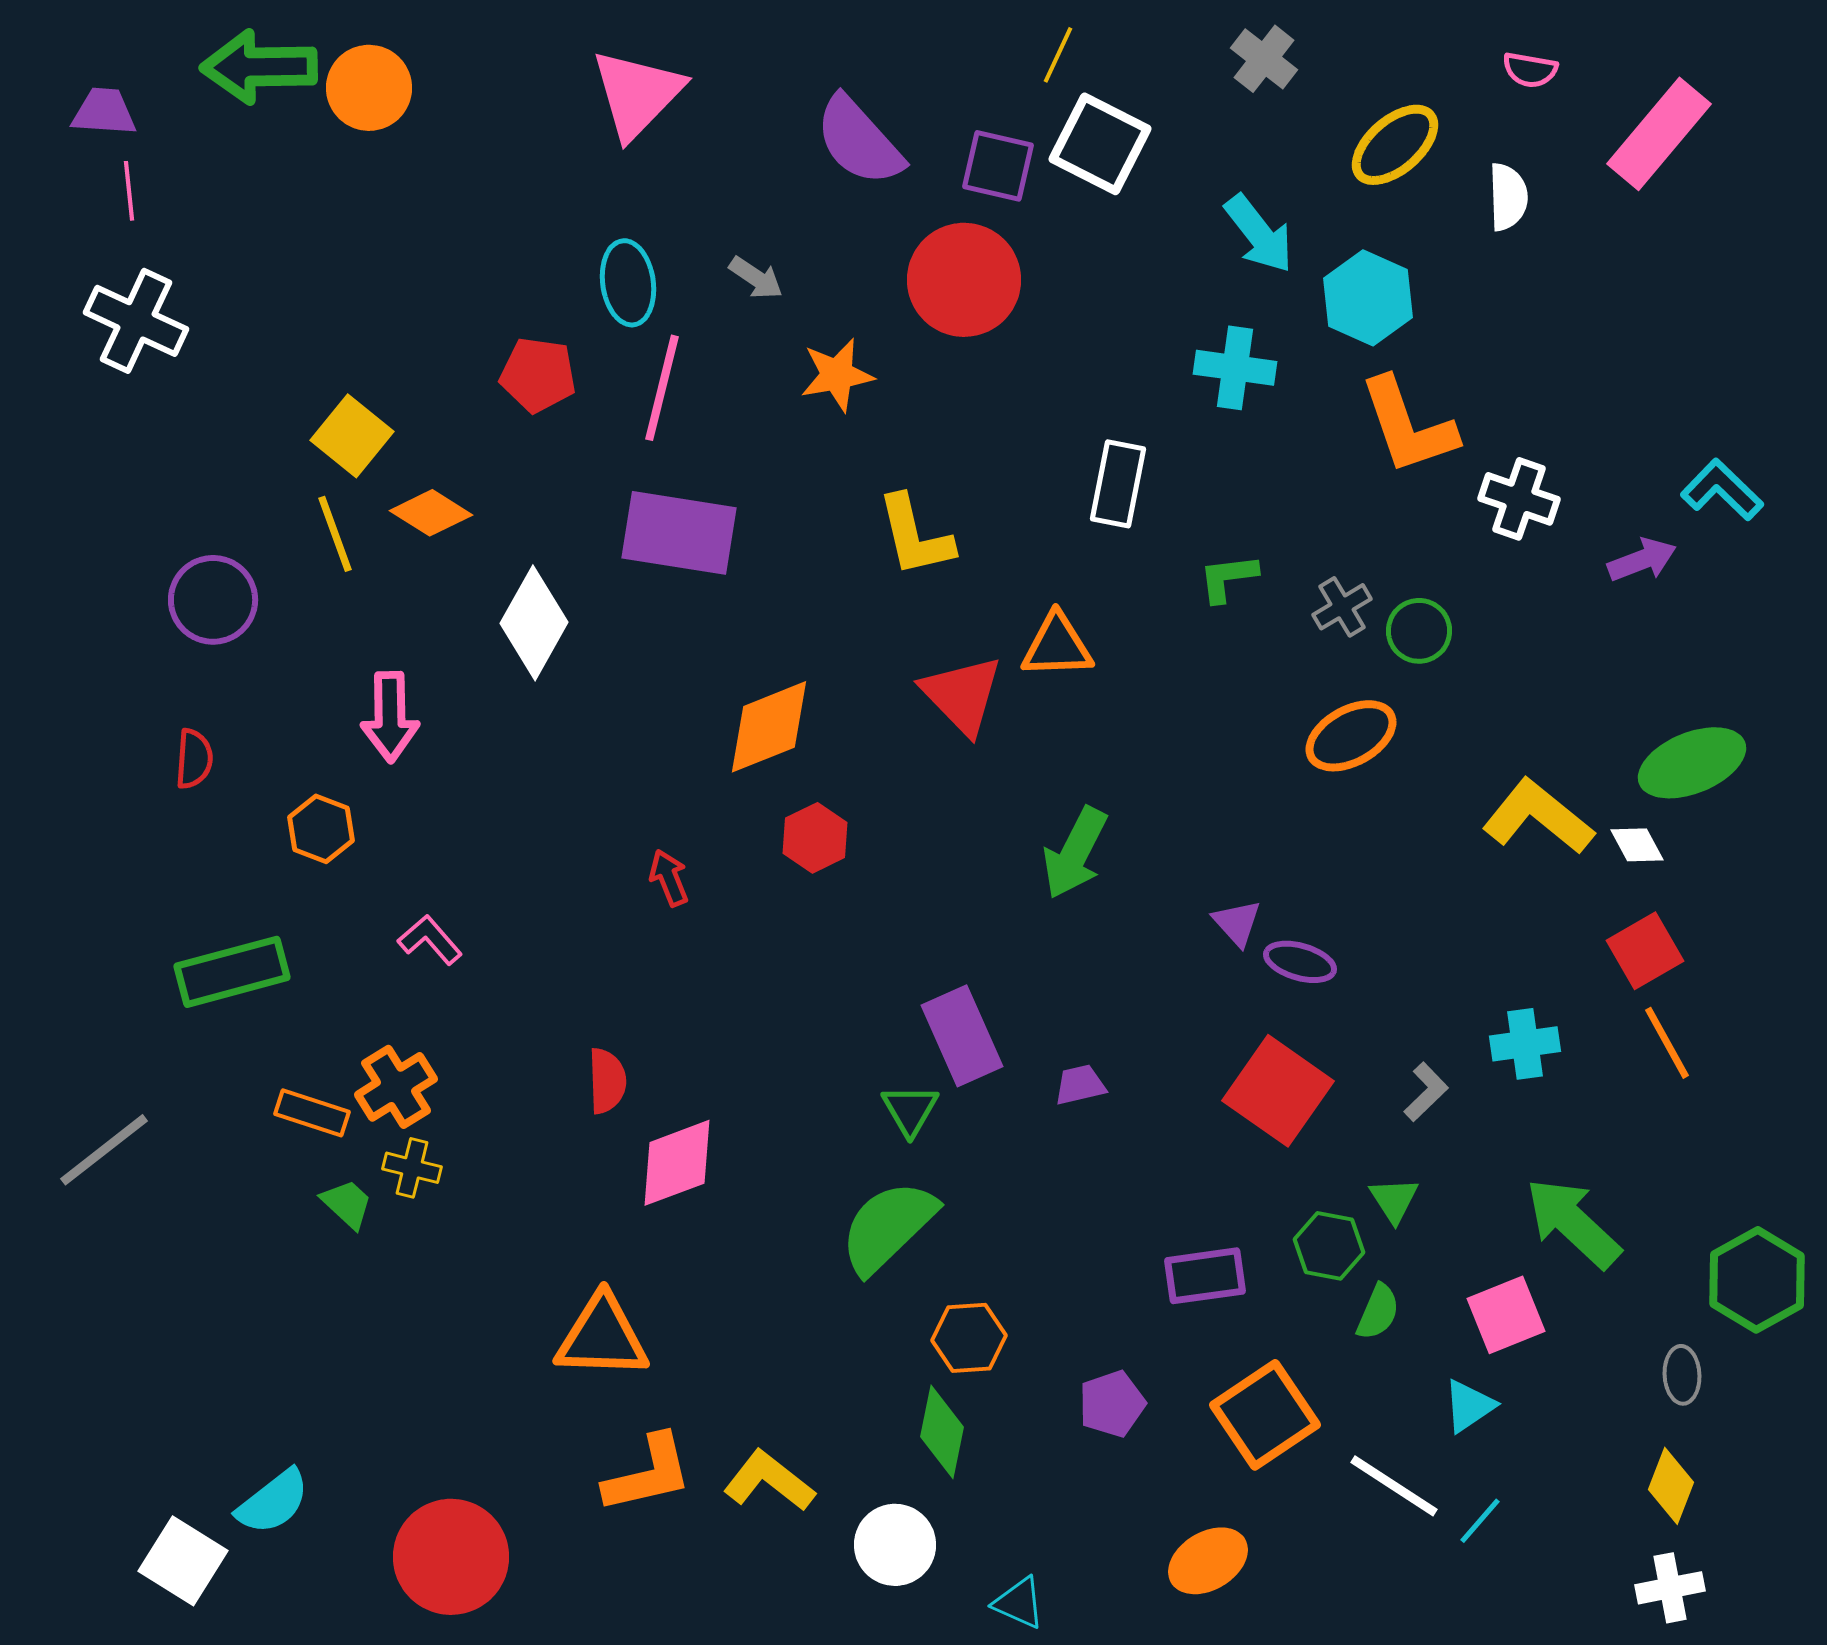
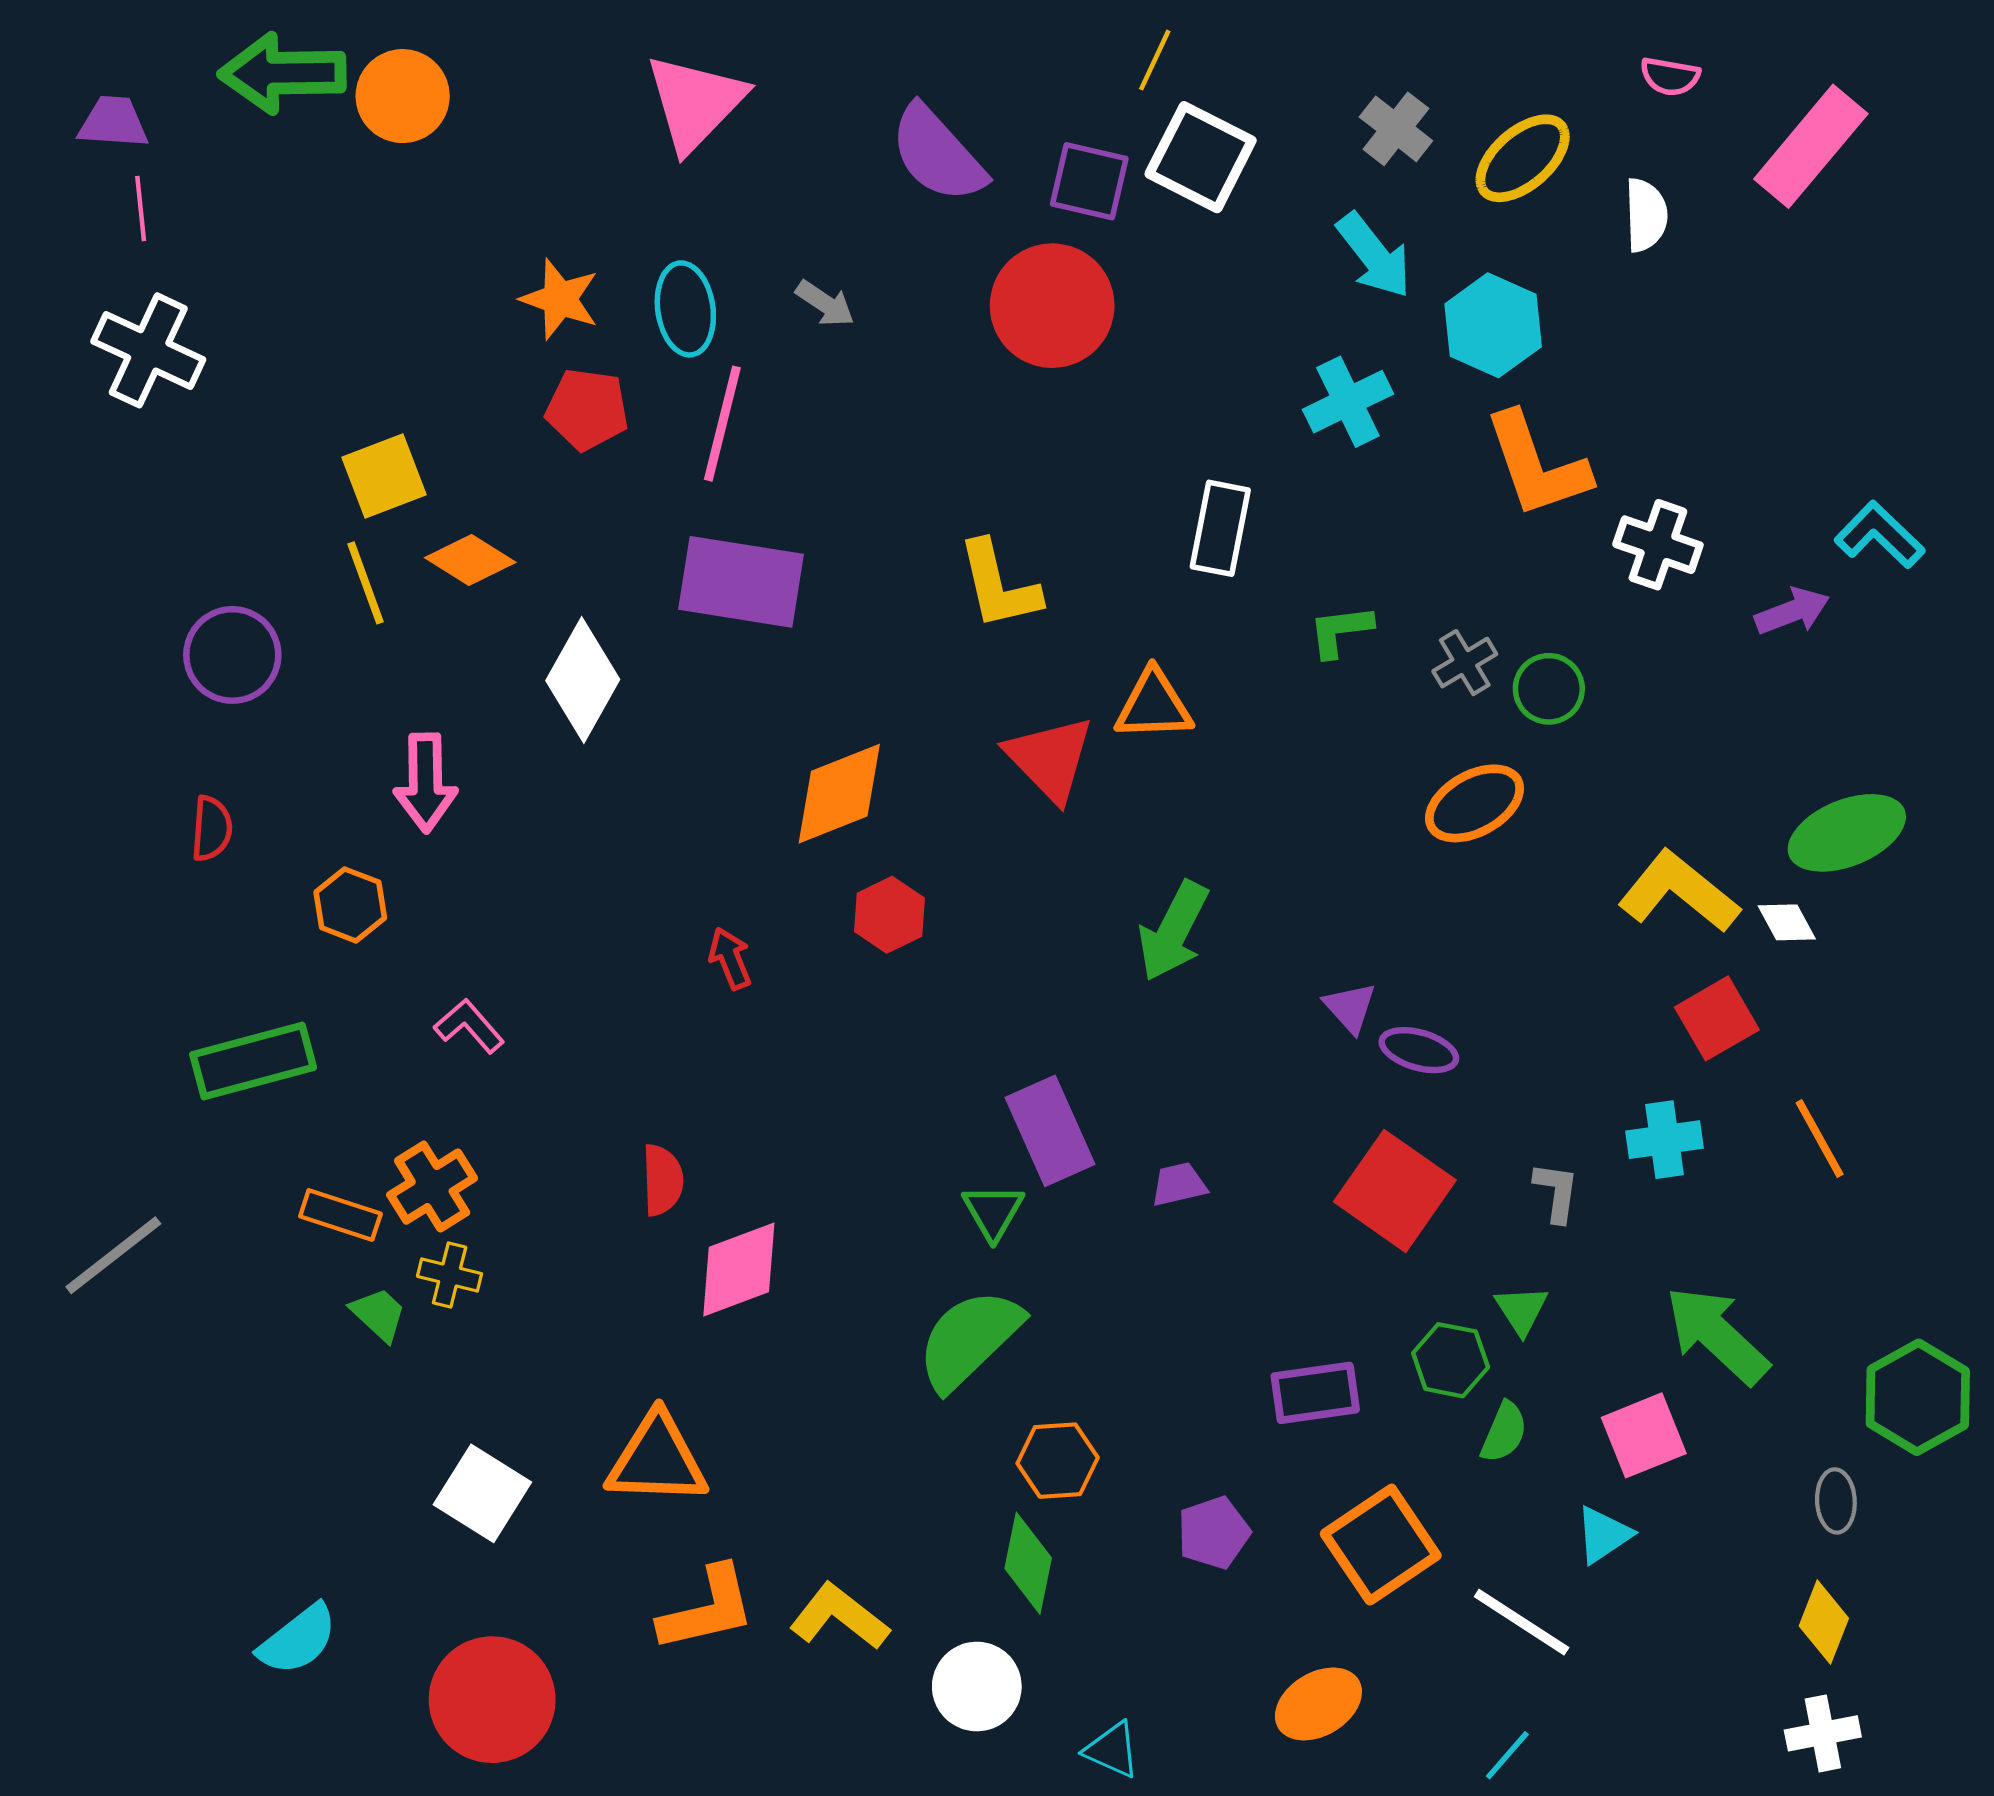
gray cross: (1264, 59) -> (1396, 129), moved
cyan cross: (1235, 368) -> (1348, 402), turned -34
orange star: (837, 375) -> (560, 299), moved, turned 30
yellow square: (352, 436) -> (384, 476), turned 30
red square: (1645, 951) -> (1717, 1018), moved
gray L-shape: (1426, 1092) -> (1556, 1192), turned -38
cyan line: (1480, 1521) -> (1507, 1755), moved
white square: (183, 1561) -> (482, 1493), moved

